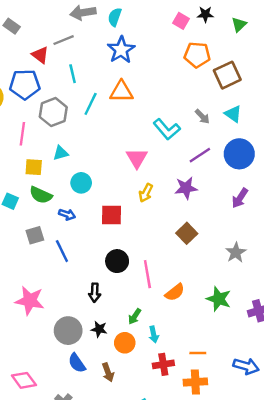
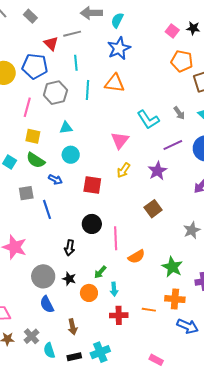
cyan line: (91, 104) -> (87, 90), turned -30
cyan triangle: (61, 153) -> (66, 128), moved
purple star: (186, 188) -> (157, 171), turned -30
brown arrow: (108, 372) -> (73, 327), moved
orange cross: (195, 382) -> (175, 299), moved

